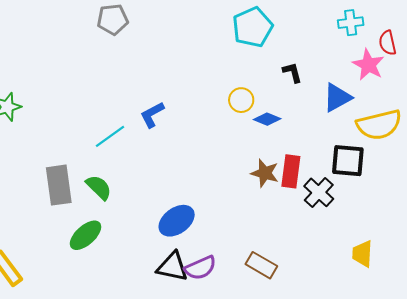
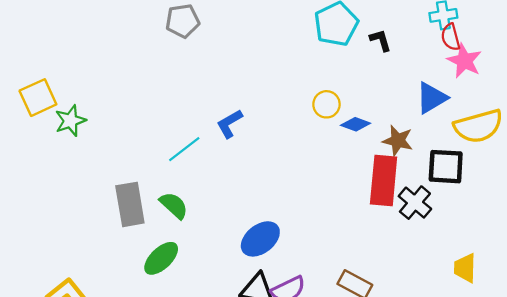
red semicircle: (388, 43) -> (451, 37), moved
black L-shape: (292, 72) -> (381, 40), moved
red rectangle: (291, 171) -> (384, 180), size x1.4
brown star: (265, 173) -> (398, 141), moved

